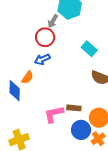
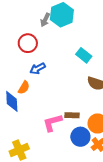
gray arrow: (53, 21) -> (45, 20), moved
red circle: (45, 37) -> (28, 43), moved

